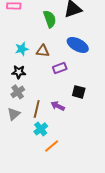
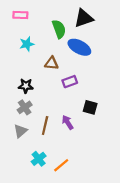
blue ellipse: (78, 45) -> (79, 47), moved
cyan star: (22, 49) -> (27, 44), moved
purple arrow: (58, 106) -> (68, 122), turned 32
cyan cross: (41, 129) -> (39, 159), moved

